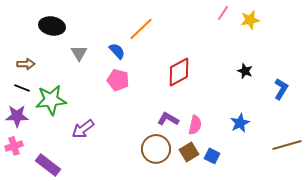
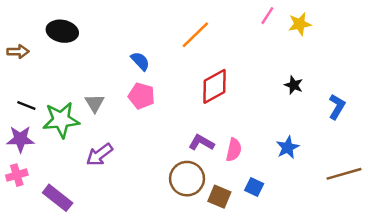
orange line: (141, 29) -> (195, 35), moved
gray triangle: (79, 53) -> (95, 103), moved
brown arrow: (26, 64) -> (18, 52), moved
brown square: (189, 152) -> (219, 197), moved, turned -36

